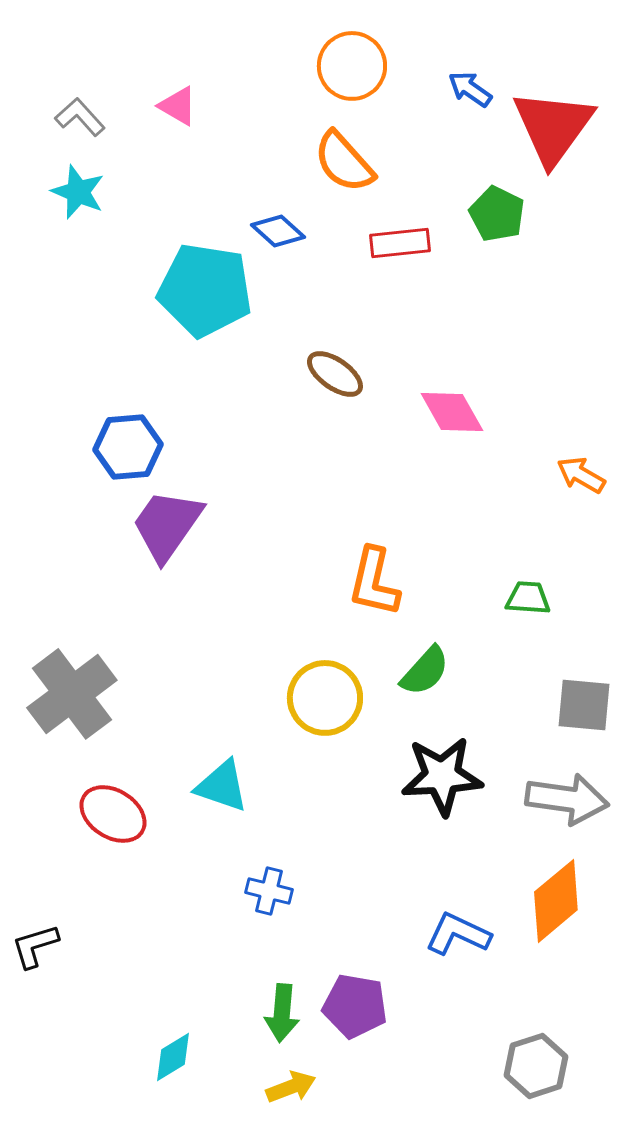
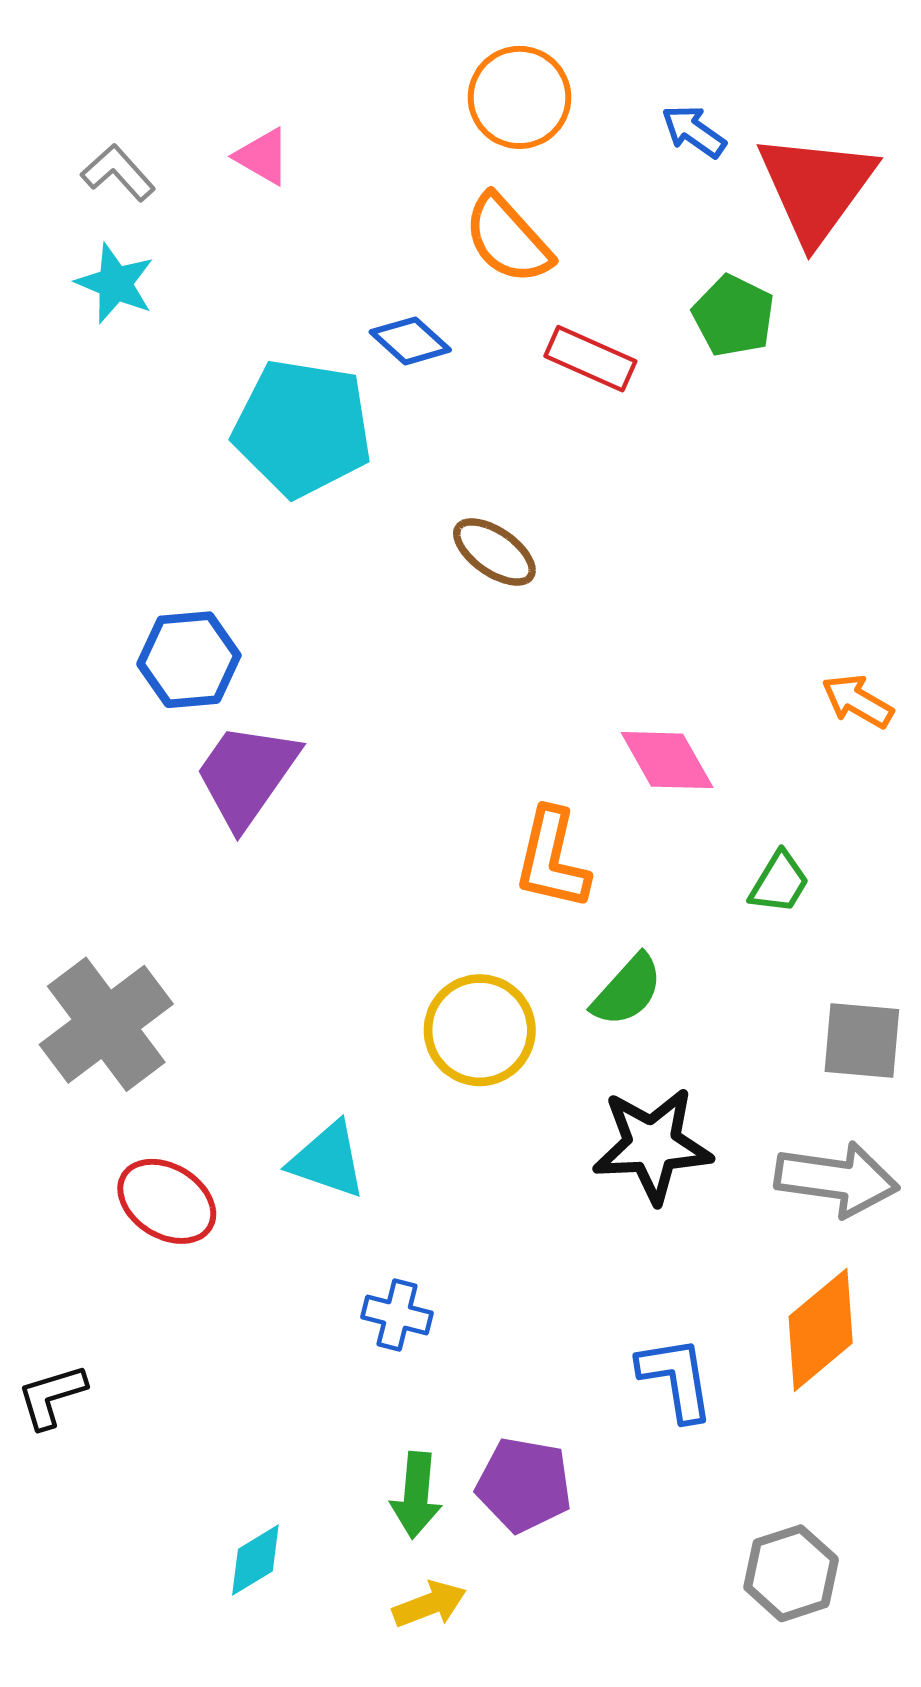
red rectangle: (400, 243) -> (590, 359), turned 30
pink diamond: (452, 412) -> (667, 760), moved
green trapezoid: (528, 598) -> (779, 883), turned 117
blue L-shape: (458, 934) -> (676, 1378), turned 56

